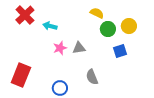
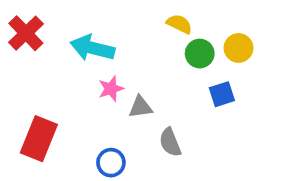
red cross: (25, 15) -> (26, 33), moved
cyan arrow: (50, 26) -> (92, 48), size x1.6
gray triangle: (79, 48) -> (141, 107), moved

